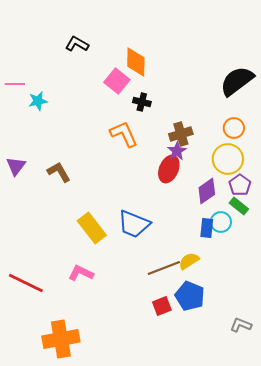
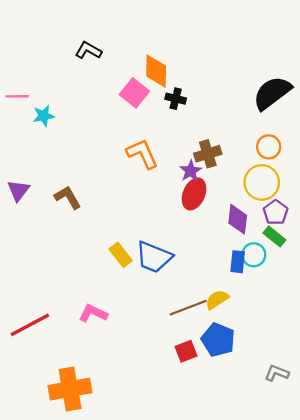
black cross: (142, 102) -> (176, 99), moved
purple star: (177, 151) -> (191, 171), moved
purple diamond: (207, 191) -> (238, 219), turned -48
yellow rectangle: (92, 228) -> (121, 255), moved, size x0.7
red line: (26, 283) -> (30, 325), turned -54

